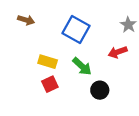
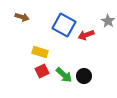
red arrow: (118, 52) -> (86, 35), moved
green arrow: (82, 66) -> (64, 75), moved

